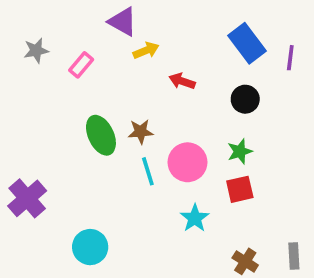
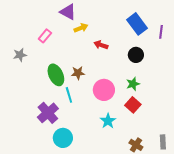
gray star: (36, 50) -> (20, 55), moved
cyan line: (148, 171) -> (69, 95), moved
red square: (240, 189) -> (133, 105), turned -35
purple cross: (27, 198) -> (48, 113), moved
cyan circle: (90, 247) -> (63, 138), moved

